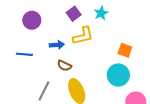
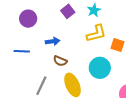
yellow L-shape: (83, 36) -> (96, 33), moved
cyan circle: (118, 75) -> (100, 68), moved

